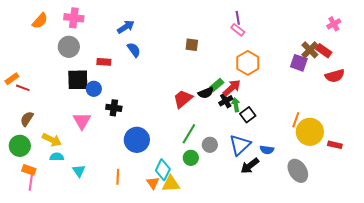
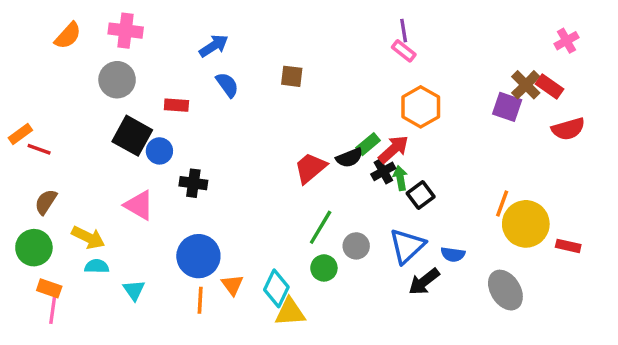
brown square: (192, 45) -> (292, 76), moved
black square: (78, 80) -> (132, 136), turned 30
pink triangle: (82, 121) -> (139, 205), turned -30
blue circle: (137, 140) -> (198, 256), moved
orange triangle: (153, 183) -> (232, 285), moved

